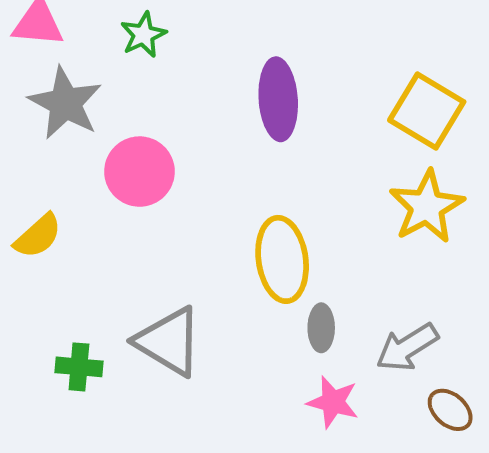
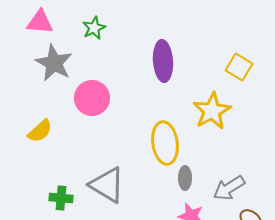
yellow square: (427, 111) -> (239, 67), size x0.7
yellow star: (427, 207) -> (212, 111), moved

